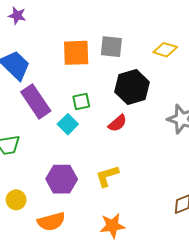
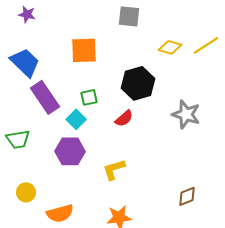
gray square: (111, 47) -> (129, 16), moved
purple hexagon: (62, 179) -> (70, 151), moved

